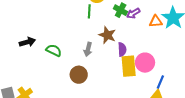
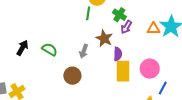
purple arrow: (133, 13) -> (126, 27), moved, turned -32
black arrow: (27, 42) -> (22, 48), moved, turned -49
pink circle: (145, 63) -> (150, 69), moved
blue line: (160, 82) -> (163, 88), moved

